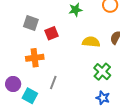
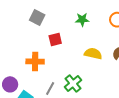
gray square: (31, 23) -> (37, 18), moved
green cross: (102, 72) -> (73, 84), moved

